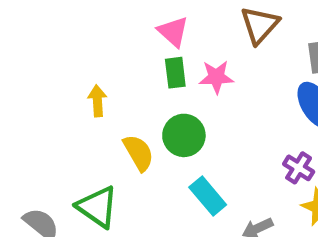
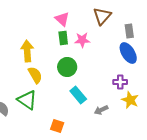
yellow arrow: (97, 101) -> (27, 51), size x1.5
yellow semicircle: (138, 153) -> (35, 75), moved
purple cross: (299, 168) -> (120, 82), turned -32

